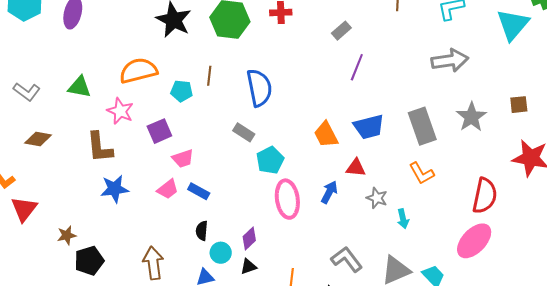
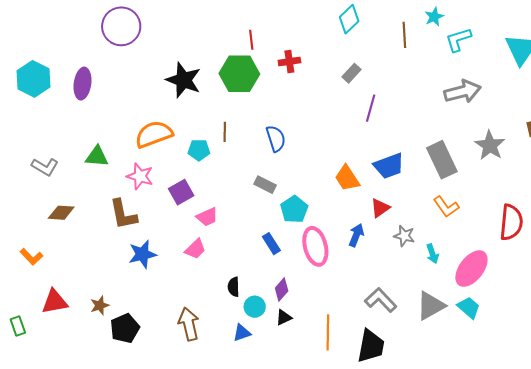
blue semicircle: (259, 88) -> (276, 139), size x0.7
red triangle: (356, 168) -> (380, 208), turned -35
blue rectangle: (199, 191) -> (271, 244), moved, turned 35
red triangle: (24, 209) -> (55, 302), moved, turned 48
pink ellipse: (474, 241) -> (471, 269), moved

